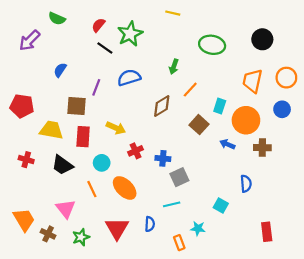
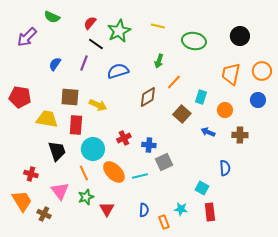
yellow line: (173, 13) -> (158, 26), moved
purple line: (96, 87) -> (84, 63), moved
orange circle: (246, 120) -> (225, 110), size x0.6
yellow arrow: (116, 128) -> (98, 105), moved
red cross: (26, 160) -> (31, 174), moved
cyan circle: (102, 163) -> (93, 149), size x1.5
black trapezoid: (62, 165) -> (57, 151), turned -145
cyan line: (172, 204) -> (140, 176), moved
blue semicircle: (150, 224) -> (144, 210), moved
red triangle: (117, 228) -> (107, 209), size x0.7
red rectangle: (267, 232) -> (210, 212), moved
green star: (81, 237) -> (86, 197), moved

